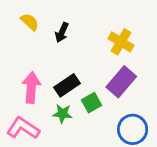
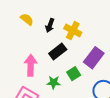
yellow cross: (121, 42) -> (73, 31), moved
black rectangle: (67, 85) -> (58, 51), moved

